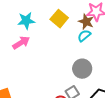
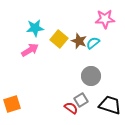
yellow square: (59, 19) -> (59, 39), moved
brown star: (86, 22) -> (79, 41), moved

